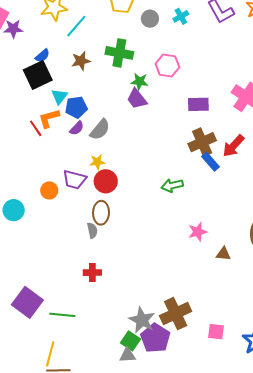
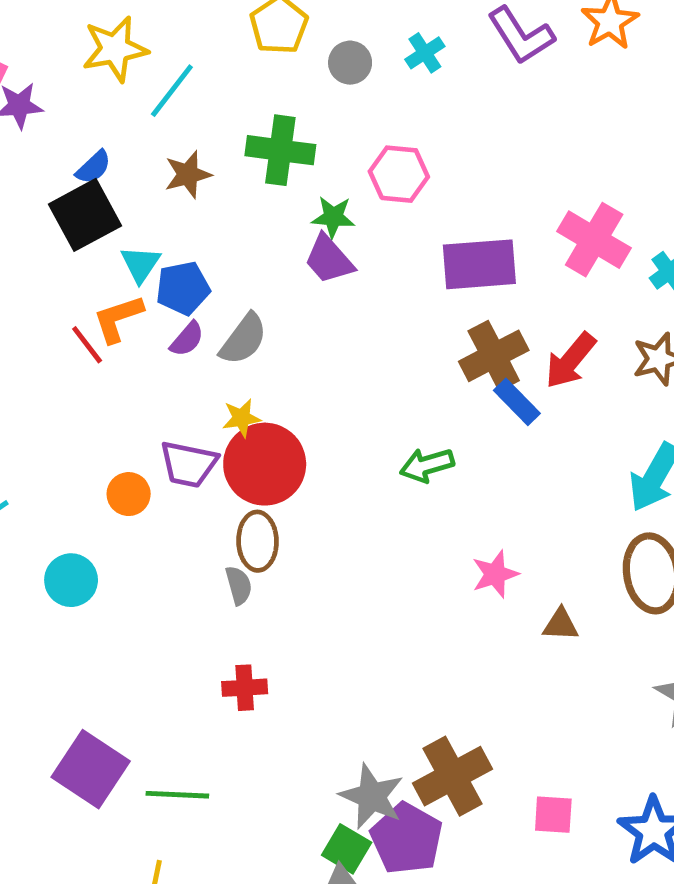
purple rectangle: (198, 104) -> (479, 264), size x1.4
red circle: (106, 181) -> (265, 464), size x1.4
cyan circle: (14, 210) -> (71, 580), moved

